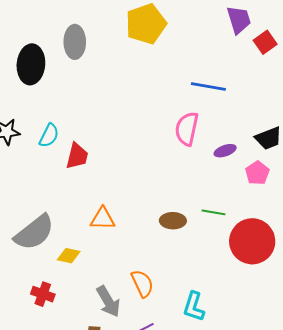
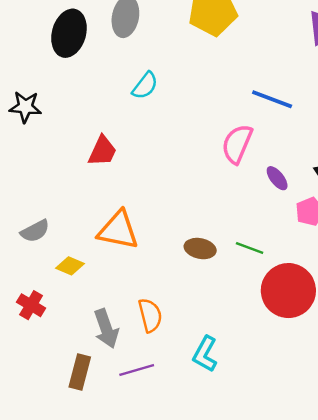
cyan semicircle: (49, 135) -> (145, 86), moved
purple ellipse: (225, 151) -> (277, 178), turned 60
orange triangle: (103, 219) -> (118, 230), size x1.4
gray semicircle: (34, 232) -> (35, 231), size x0.6

